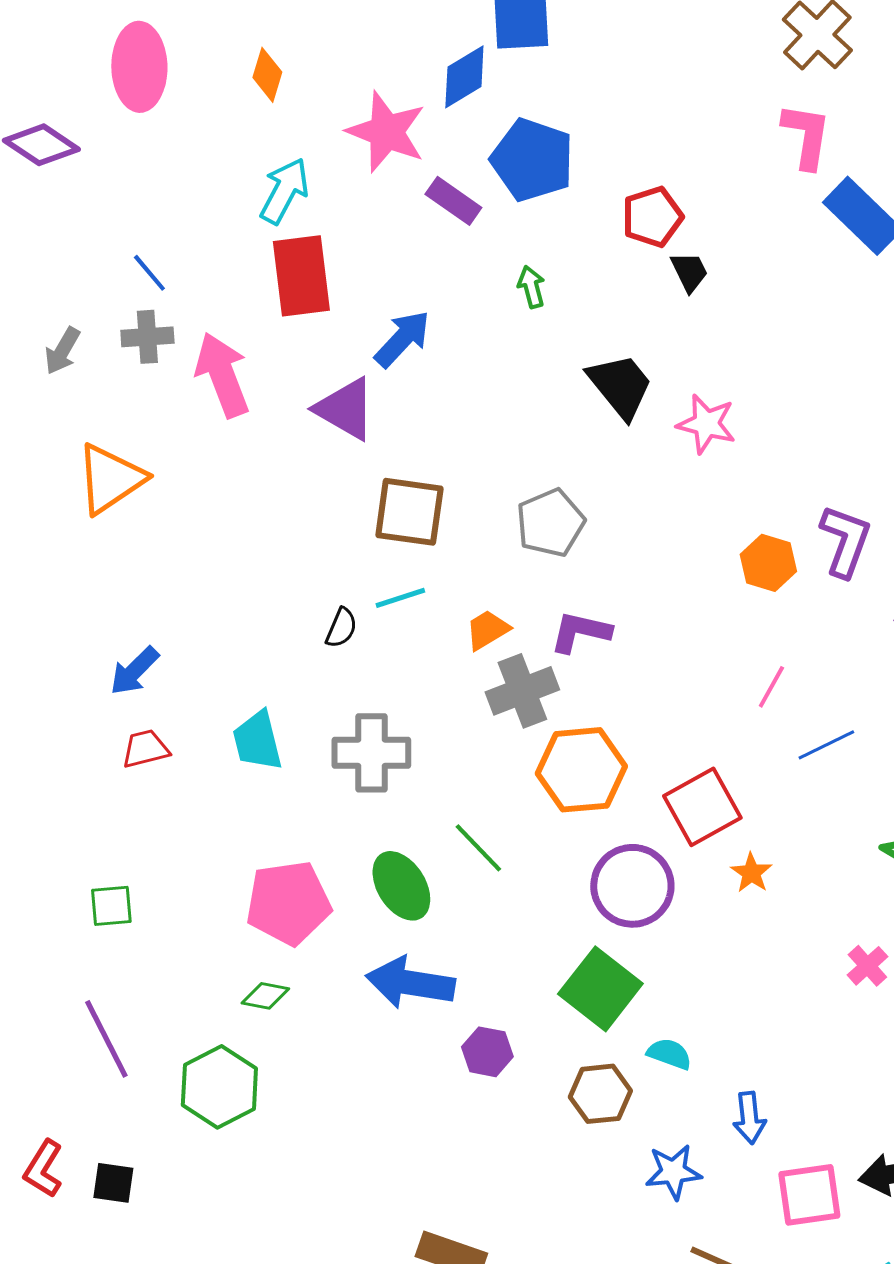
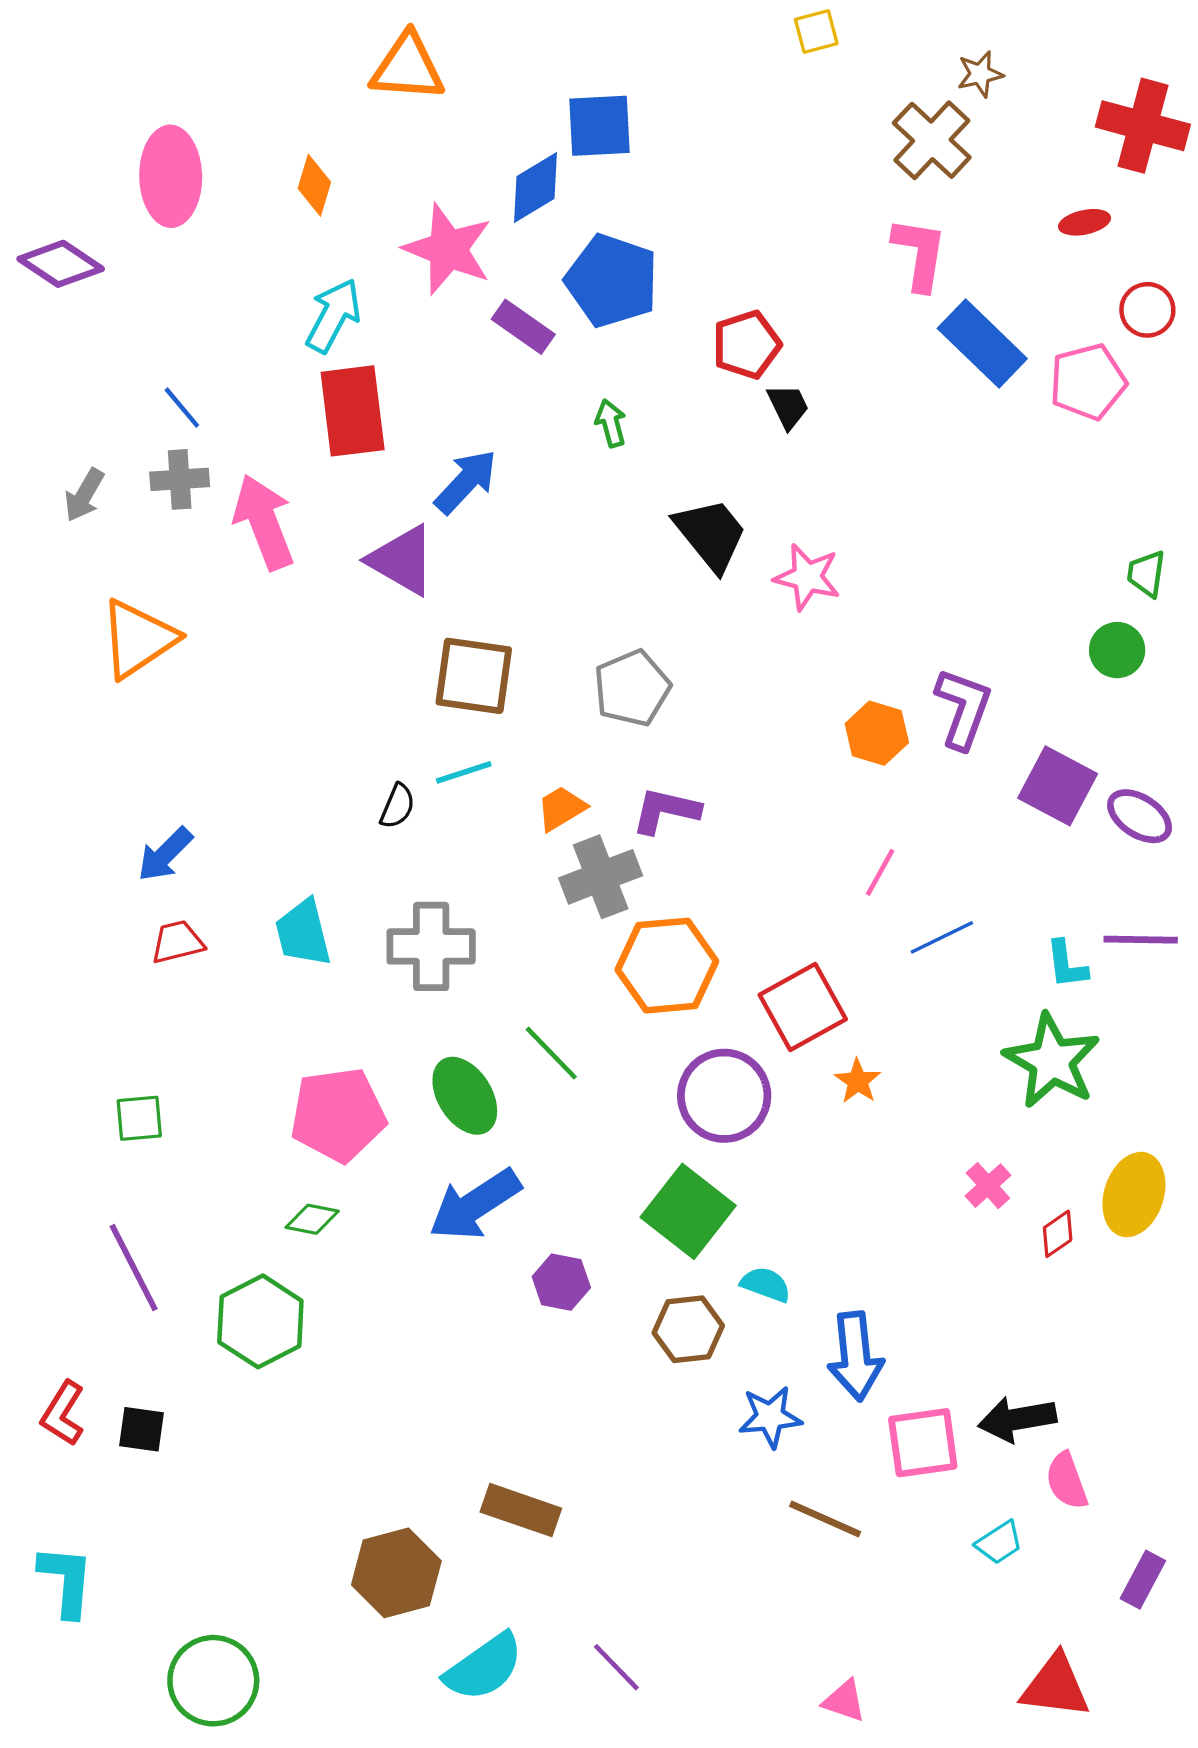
blue arrow: (410, 983) -> (475, 1205), turned -42
blue arrow: (749, 1118) -> (855, 1356), size x1.5

